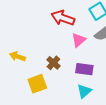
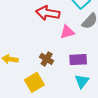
pink triangle: (79, 40) -> (67, 32), turned 35

